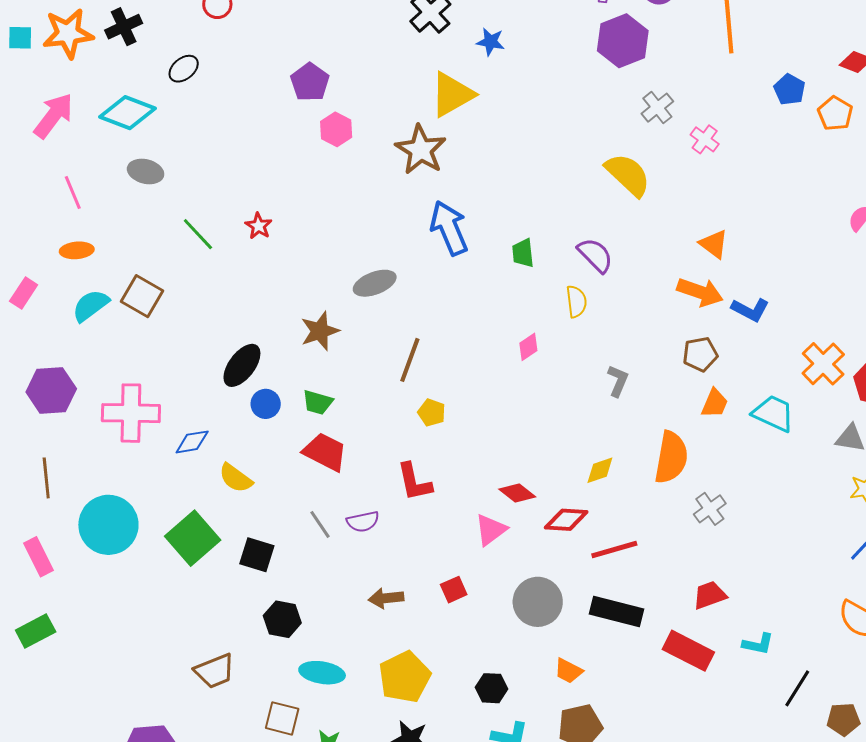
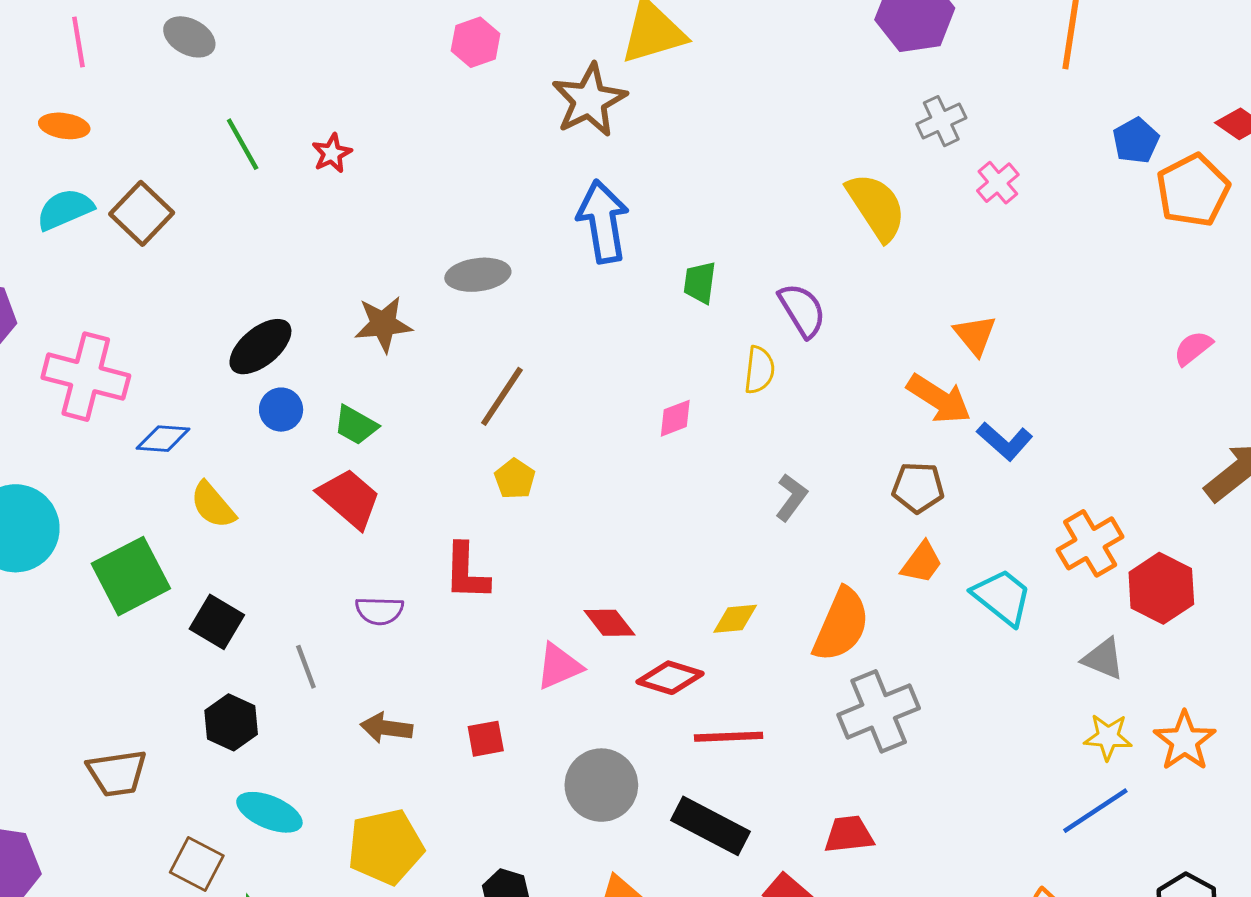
orange pentagon: (835, 113) -> (1193, 190), size x1.4
gray cross: (710, 509) -> (879, 711), size x1.6
gray line: (320, 524) -> (306, 667), moved

